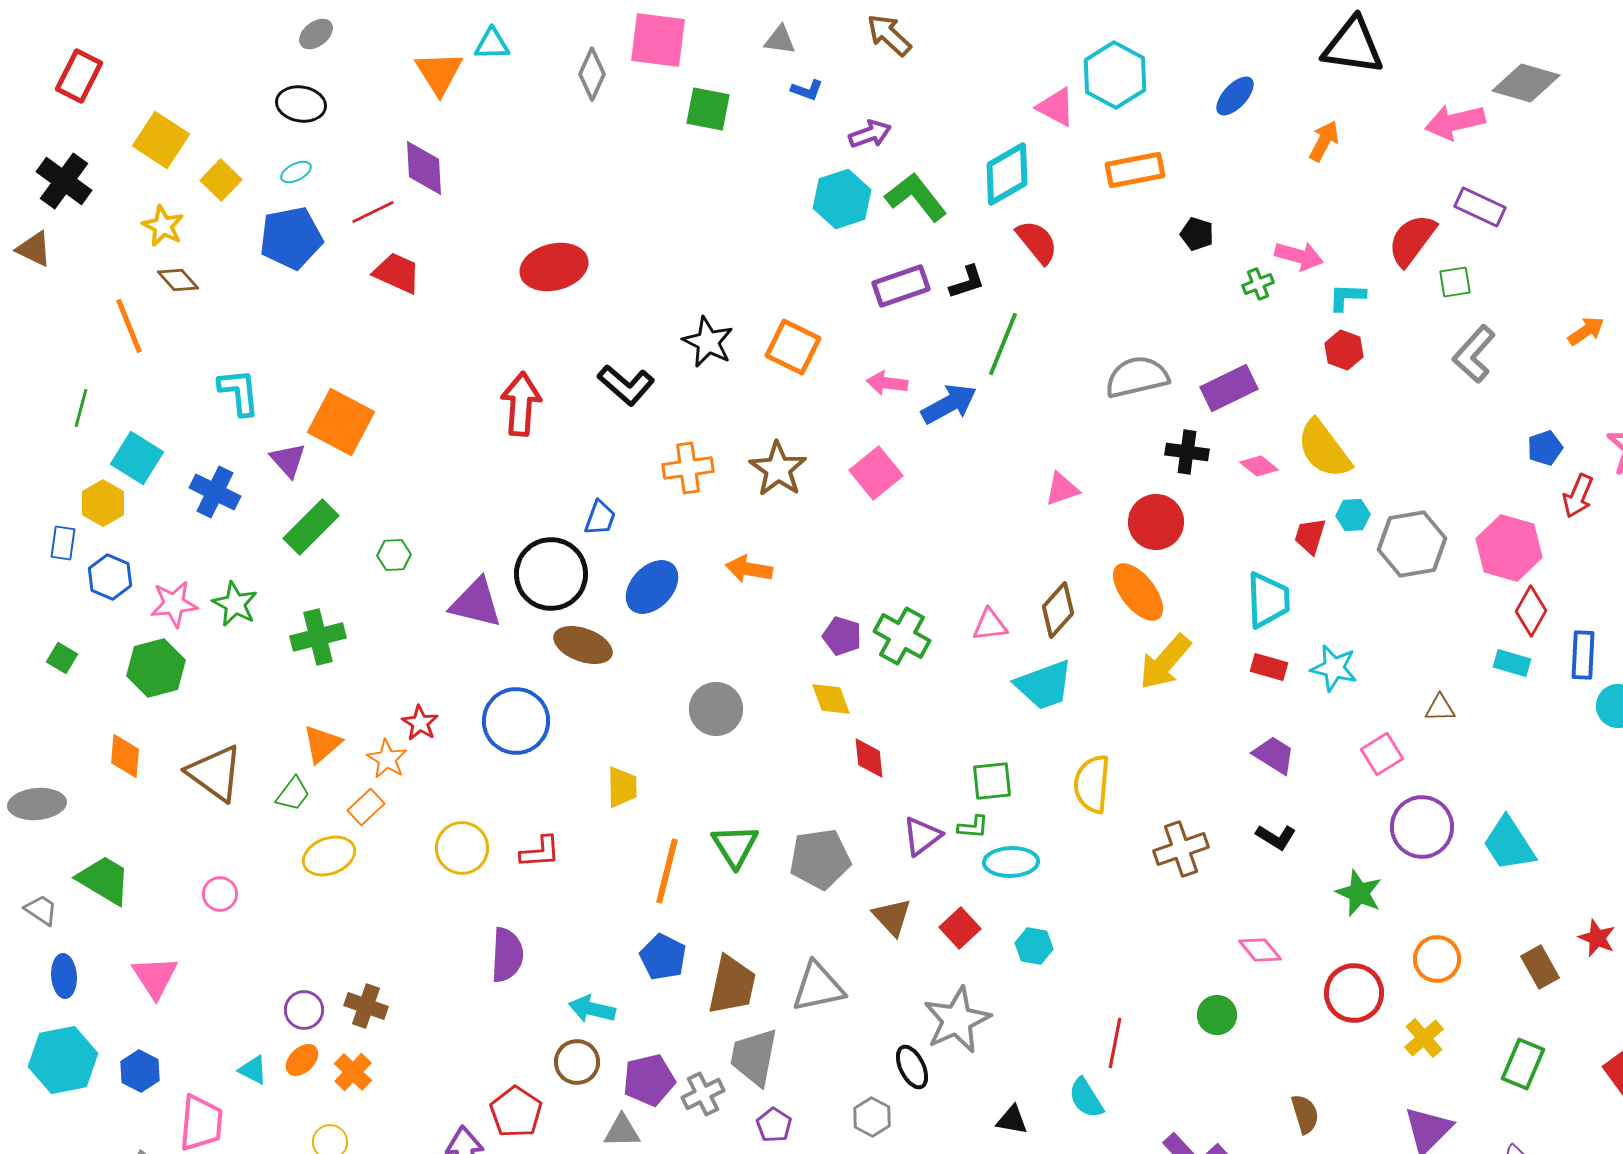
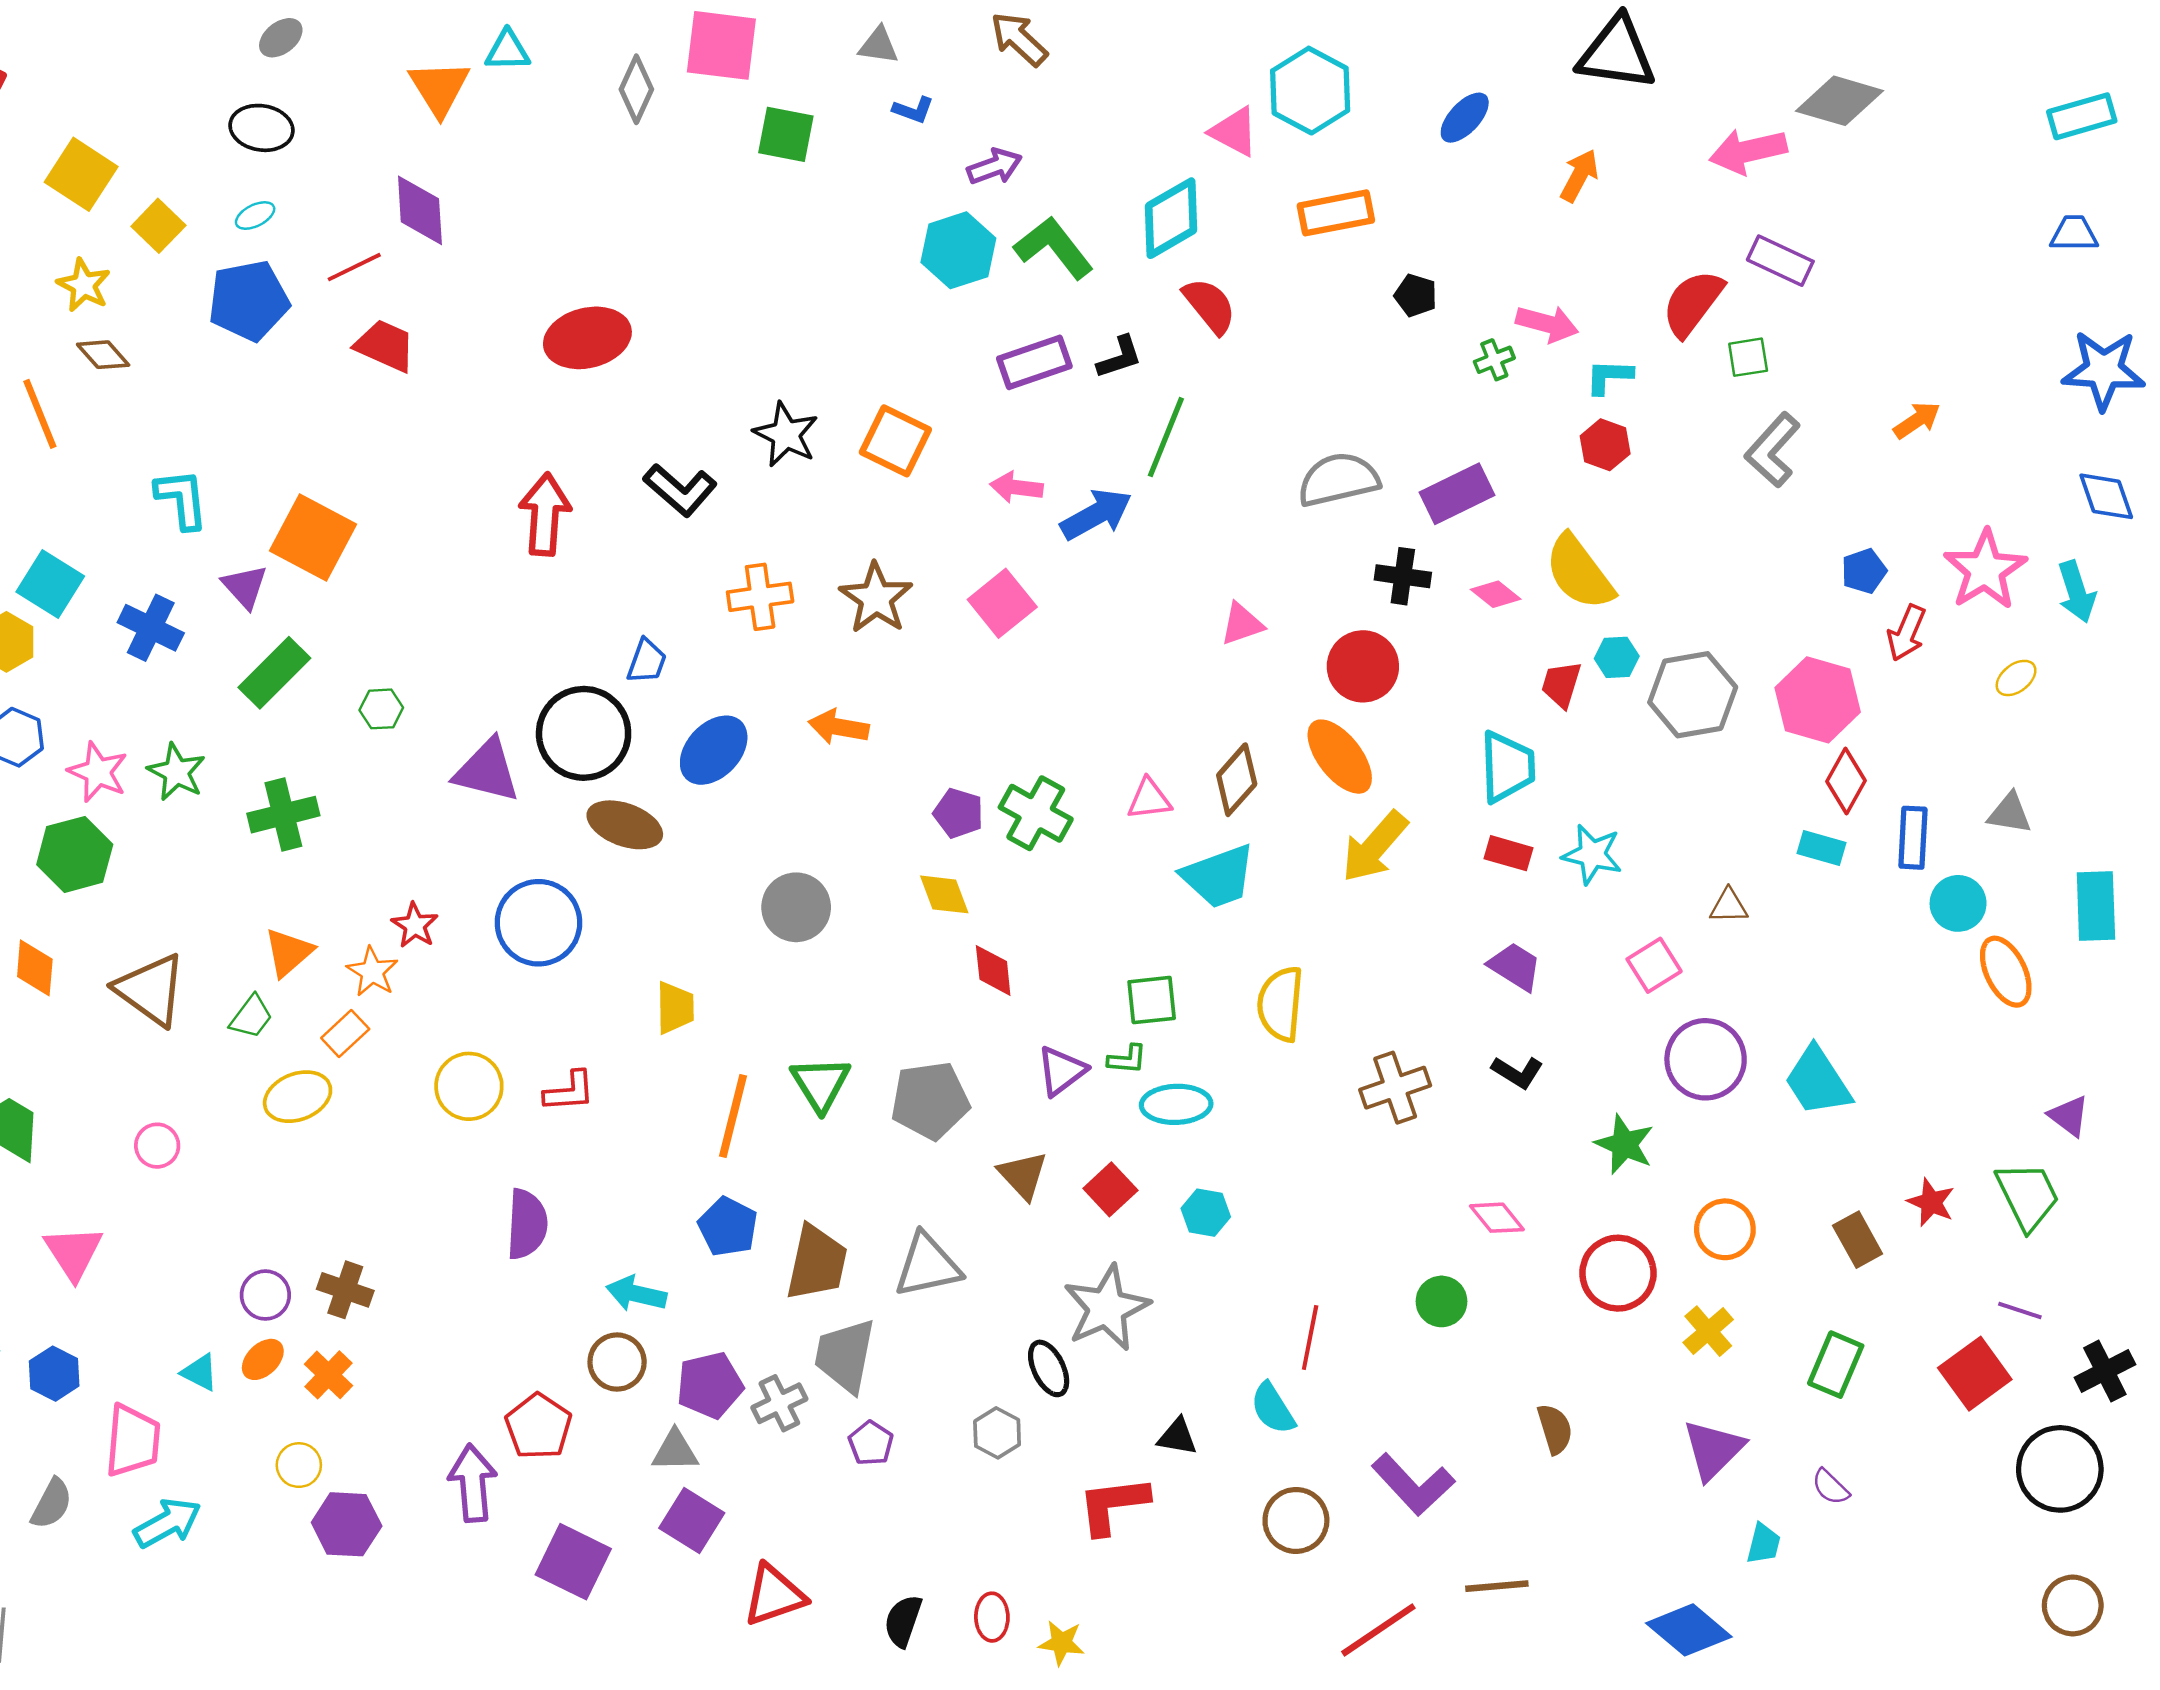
pink star: (174, 604) -> (98, 772), turned 30

